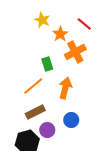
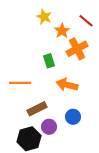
orange line: (33, 86) -> (20, 83), moved, turned 40
orange arrow: (65, 88) -> (67, 85), turned -90

